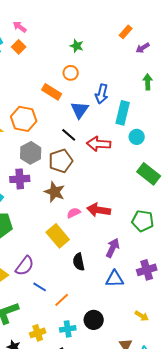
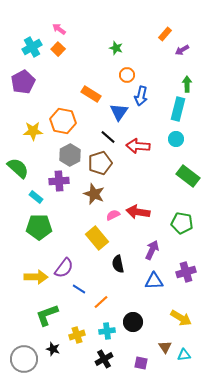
orange circle: (71, 73) -> (127, 75), moved
cyan rectangle: (123, 113) -> (178, 109), moved
yellow arrow: (142, 316) -> (181, 318), size x1.5

